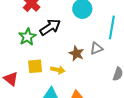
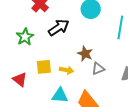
green star: (27, 37) -> (25, 37), moved
gray triangle: (96, 48) -> (98, 69), moved

